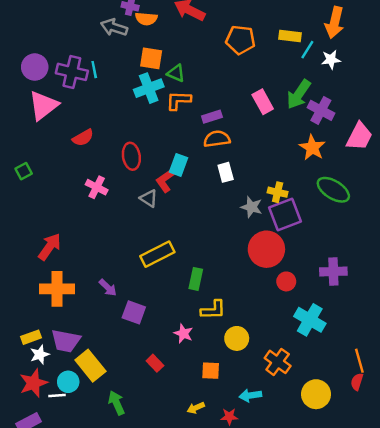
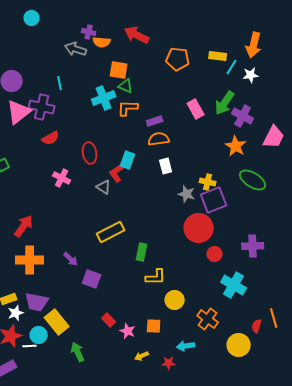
orange square: (151, 58) -> (119, 70), moved
purple cross: (72, 72) -> (42, 107), moved
pink star: (183, 333) -> (128, 331), moved
red semicircle: (357, 382) -> (257, 326), moved

